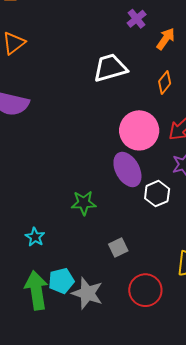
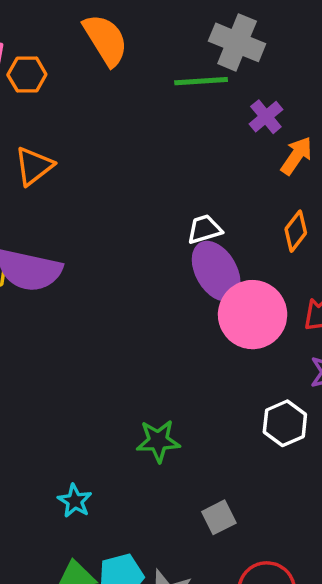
purple cross: (137, 19) -> (266, 117), moved
white trapezoid: (110, 68) -> (204, 229), moved, size x0.6
purple ellipse: (127, 169) -> (216, 271), moved

